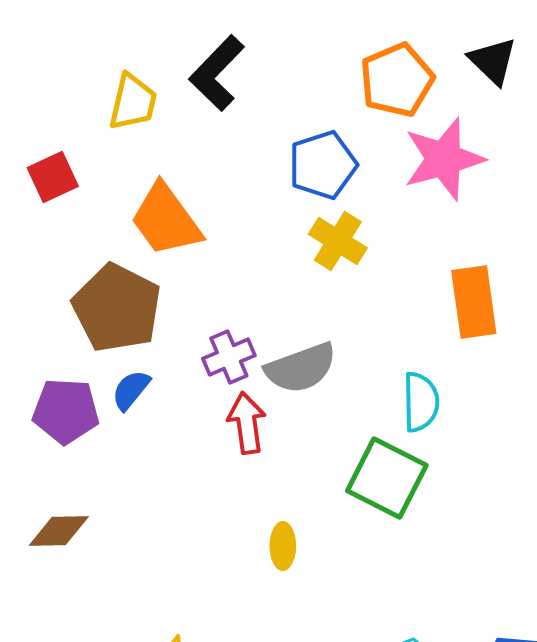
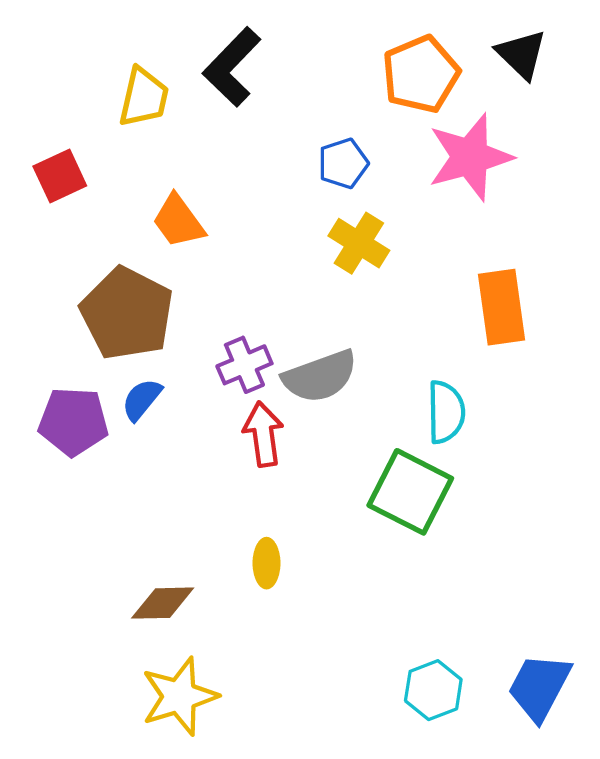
blue pentagon: (323, 165) -> (343, 163), size x0.7
orange trapezoid: (166, 220) -> (178, 221), size x0.7
brown diamond: (59, 531) -> (163, 603), moved
yellow ellipse: (283, 546) -> (266, 563), moved

